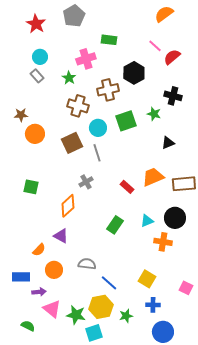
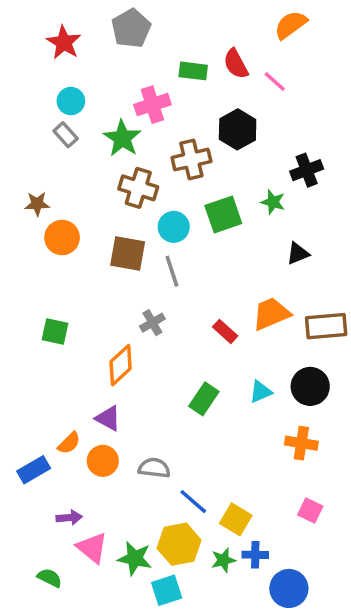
red semicircle: (172, 57) -> (236, 64), moved, turned -78
green star: (69, 78) -> (122, 138), size x1.5
black cross: (173, 96) -> (307, 170), turned -36
brown square: (72, 143) -> (128, 253), turned 35
orange cross: (163, 242) -> (301, 443), moved
orange circle: (54, 270) -> (103, 461), moved
blue rectangle: (21, 277) -> (34, 470), moved, turned -30
yellow square: (147, 279) -> (236, 519), moved
pink square: (186, 288) -> (310, 510), moved
blue cross: (153, 305) -> (255, 555), moved

